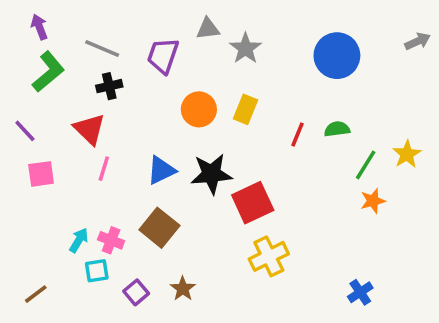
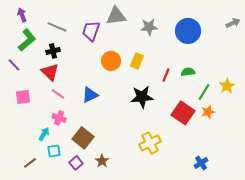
gray triangle: (208, 29) -> (116, 16), size x1.5
gray star: (245, 48) -> (149, 27), moved, turned 30
black cross: (109, 86) -> (53, 51), moved
purple line: (25, 131) -> (14, 65), moved
pink line: (104, 169) -> (58, 94), turned -72
black star: (211, 174) -> (142, 97), moved
red square: (253, 203) -> (183, 113), moved, turned -30
brown square: (159, 228) -> (83, 138), moved
pink cross: (111, 240) -> (59, 118), moved
brown line: (36, 294) -> (30, 163), moved

